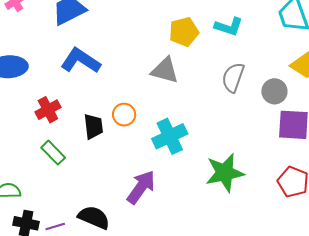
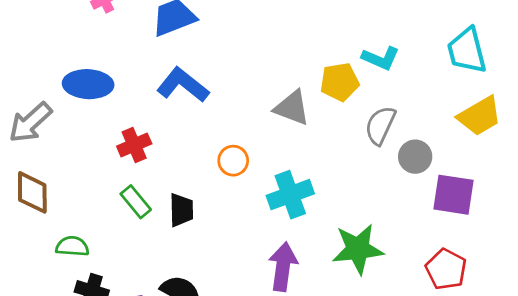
yellow pentagon: (184, 32) -> (340, 82), moved
gray circle: (274, 91) -> (415, 157), moved
black trapezoid: (93, 126) -> (181, 210), moved
purple arrow: (141, 187) -> (283, 267), moved, turned -33

